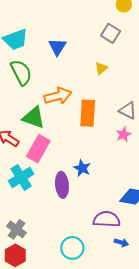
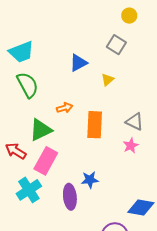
blue triangle: (57, 47) -> (78, 63), moved, turned 30
orange arrow: (58, 96) -> (65, 108), size x0.6
green triangle: (34, 118) -> (41, 130), turned -45
blue star: (82, 168) -> (90, 180), turned -30

